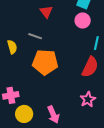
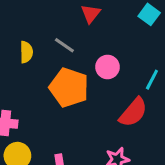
pink circle: (83, 21) -> (108, 67), moved

